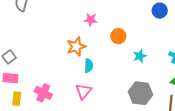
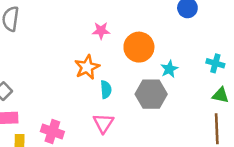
orange circle: (118, 36) -> (139, 47), size x1.5
gray hexagon: (141, 93) -> (151, 94), moved

